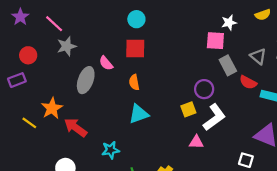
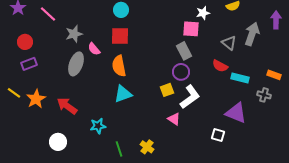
gray star: (67, 46) -> (74, 34), moved
gray rectangle: (228, 65) -> (184, 51), moved
purple rectangle: (17, 80) -> (29, 64), moved
orange semicircle: (134, 82) -> (119, 66), size x1.5
orange star: (52, 108) -> (36, 99), moved
yellow line: (29, 123) -> (14, 93), moved
pink triangle: (196, 142) -> (174, 119), turned 32

